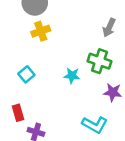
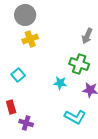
cyan star: (72, 76) -> (60, 83), moved

